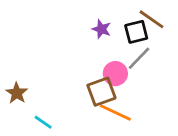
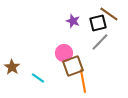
pink circle: (115, 74) -> (64, 53), moved
orange line: (115, 112) -> (83, 81), turned 55
cyan line: (43, 122) -> (38, 78), moved

